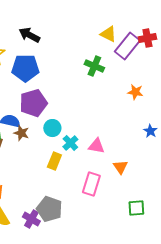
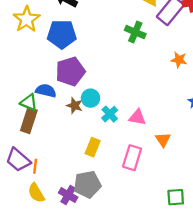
brown star: (21, 133) -> (75, 106), moved
yellow rectangle: (54, 161) -> (93, 147), moved
green square: (136, 208) -> (176, 197), moved
gray pentagon: (49, 209) -> (87, 184), turned -30

